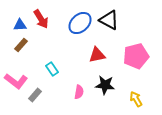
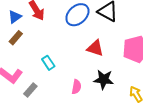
blue triangle: (20, 25) -> (15, 17), turned -32
red triangle: (97, 55) -> (95, 48), turned 30

